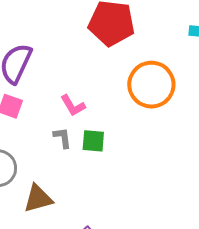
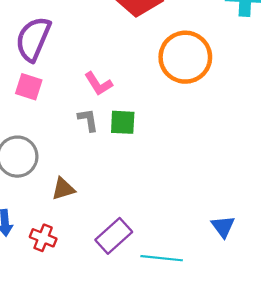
brown triangle: (38, 199) -> (63, 189), size x0.7

